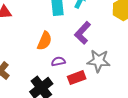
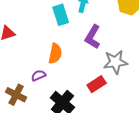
purple semicircle: (58, 61) -> (38, 75), moved

